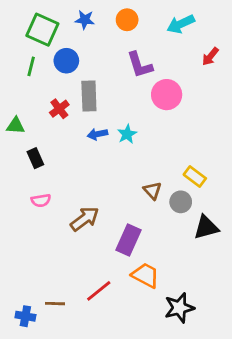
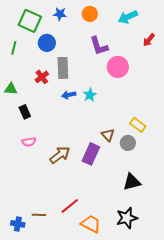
green line: (31, 66) -> (14, 48), moved
black triangle: (206, 227) -> (132, 182), moved
purple rectangle: (128, 240) -> (91, 154), moved
orange trapezoid: (145, 275) -> (91, 224), moved

